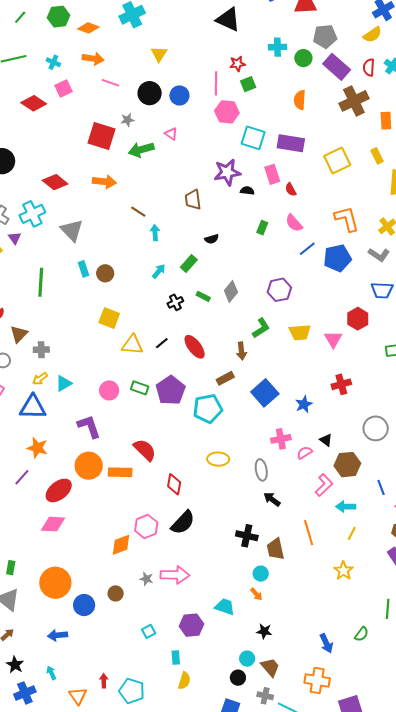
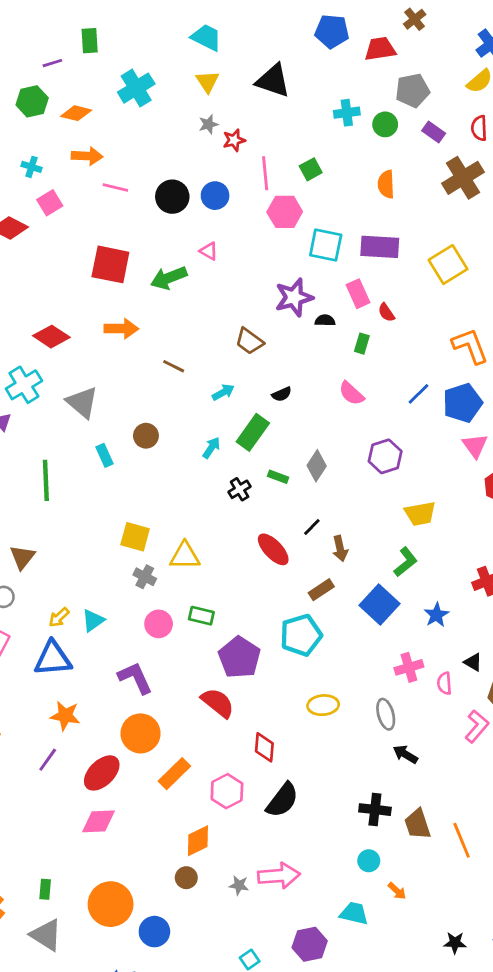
yellow triangle: (159, 54) -> (207, 82), moved
red star: (237, 64) -> (234, 140), moved
purple rectangle: (337, 67) -> (434, 132), size x0.6
gray star: (127, 120) -> (209, 124), moved
brown trapezoid: (193, 200) -> (249, 341), turned -40
pink semicircle: (294, 223) -> (351, 393), moved
green rectangle: (262, 228) -> (362, 344), moved
cyan arrow: (155, 233) -> (223, 392), moved, turned 70
green rectangle: (189, 264) -> (253, 432), size x1.4
brown circle: (105, 273) -> (146, 436), moved
yellow square: (109, 318) -> (135, 537), moved
green L-shape: (261, 328) -> (406, 562), moved
pink triangle: (333, 339) -> (475, 446), moved
black line: (162, 343) -> (312, 527), moved
gray cross: (41, 350) -> (145, 577), moved, turned 35
purple pentagon: (171, 390) -> (239, 657), moved
pink semicircle: (304, 453) -> (444, 683), turned -56
orange rectangle: (120, 472) -> (174, 774), moved, turned -40
pink hexagon: (146, 526) -> (227, 791), moved
orange line: (309, 533) -> (462, 840), moved
cyan circle: (261, 574) -> (369, 861), moved
brown circle: (116, 593) -> (186, 878), moved
black star: (264, 631) -> (455, 943), moved

